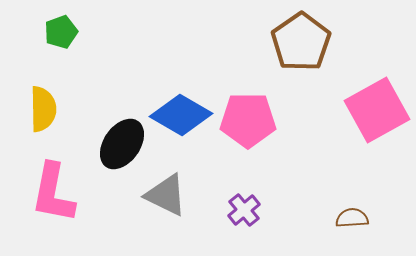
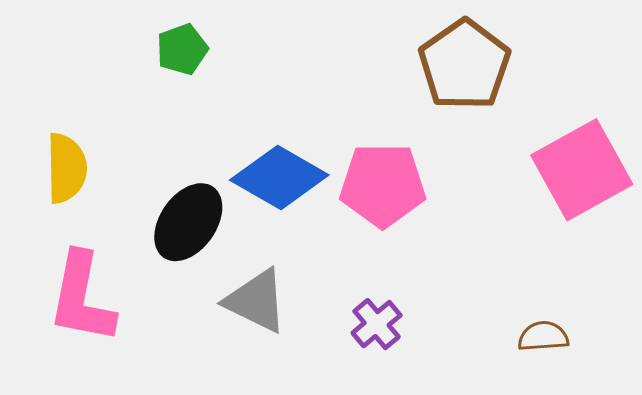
green pentagon: (61, 32) -> (182, 49), moved

